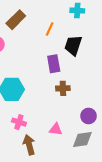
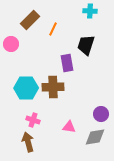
orange line: (50, 29) -> (53, 29), moved
brown cross: (63, 88) -> (53, 87), moved, size x1.5
brown arrow: (29, 145) -> (28, 142), moved

